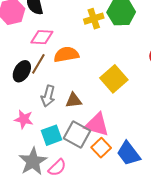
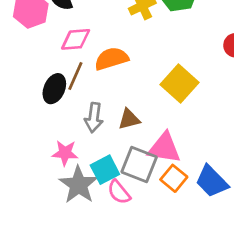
gray star: (33, 161) -> (78, 185), moved
pink semicircle: (57, 168) -> (119, 192), moved, turned 102

